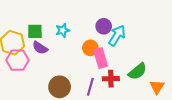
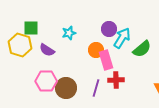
green square: (35, 31) -> (31, 28), moved
pink hexagon: (17, 60) -> (46, 81), moved
green semicircle: (138, 71) -> (142, 49), moved

